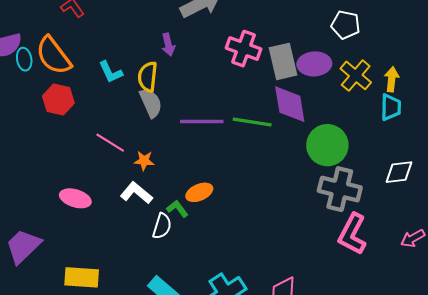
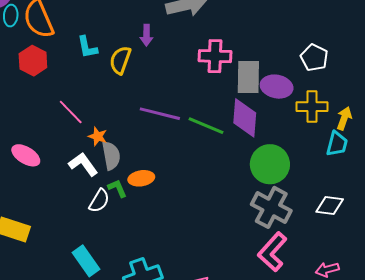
pink cross: (244, 49) -> (215, 56), turned -32
yellow cross: (356, 75) -> (312, 107), turned 36
gray semicircle: (151, 103) -> (111, 156), moved

